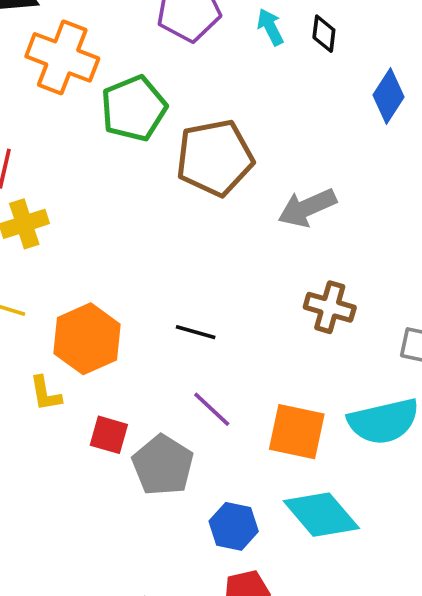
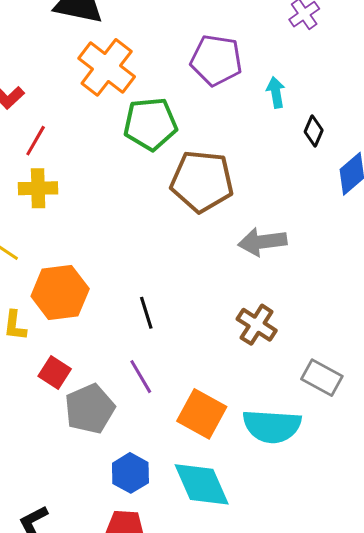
black diamond: (324, 34) -> (314, 131), moved
black line: (196, 332) -> (146, 313), turned 40

